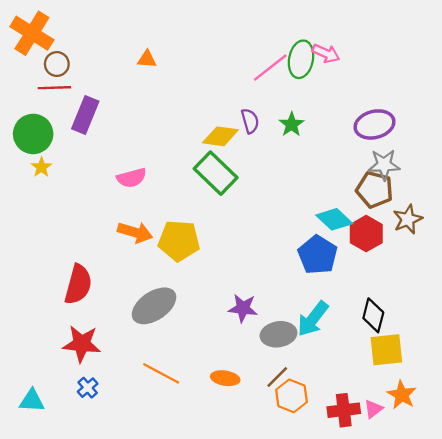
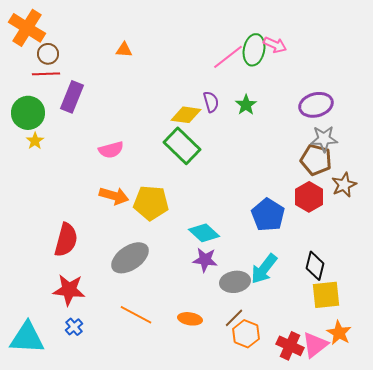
cyan diamond: (334, 219) -> (204, 233), moved
cyan triangle: (32, 401) -> (27, 338), size x1.6
pink triangle: (373, 409) -> (315, 345), size x1.6
red cross: (344, 410) -> (290, 346), turned 32

